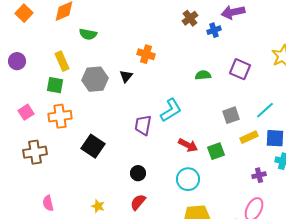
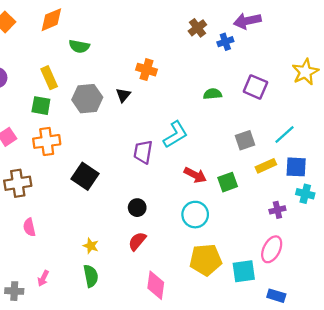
pink semicircle: (48, 203) -> (29, 227), moved

